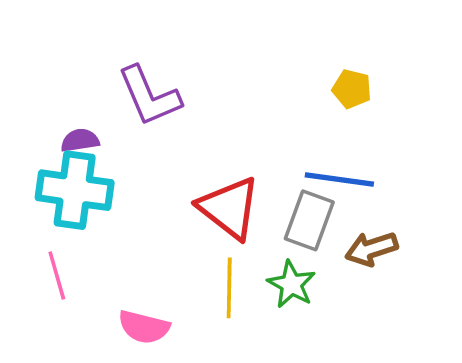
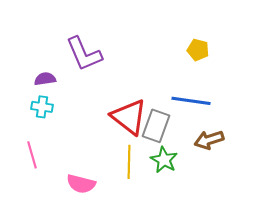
cyan cross: (75, 190) -> (42, 107), size x0.5
gray rectangle: (309, 220) -> (156, 126), moved

